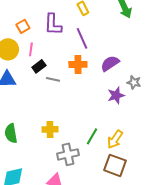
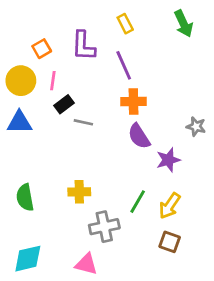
purple semicircle: (110, 63) -> (139, 136), moved, turned -90
orange cross: (78, 64) -> (133, 101), moved
purple star: (116, 95) -> (168, 160), moved
brown square: (115, 165) -> (170, 242), size x0.7

